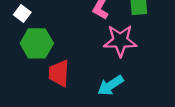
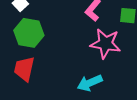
red trapezoid: (59, 73) -> (24, 69), moved

